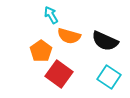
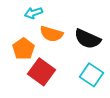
cyan arrow: (51, 15) -> (34, 13), turned -78

